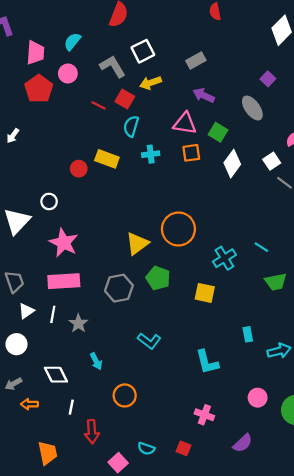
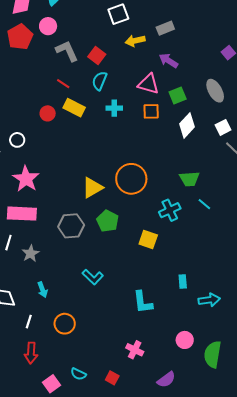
gray L-shape: (113, 67) -> (67, 51), moved
yellow arrow: (151, 83) -> (135, 41), moved
red line: (99, 105) -> (63, 84), moved
gray ellipse: (252, 108) -> (215, 91), moved
green square: (218, 132) -> (178, 95), turned 30
green trapezoid: (276, 282) -> (189, 179), moved
white line: (71, 407) -> (29, 322), moved

